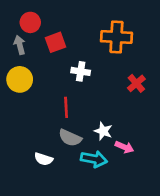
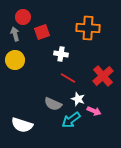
red cross: (136, 83) -> (103, 76), moved, size x1.5
red line: (66, 107) -> (68, 78), moved, turned -56
white semicircle: (44, 159) -> (22, 125), moved, size x1.5
cyan arrow: (94, 159) -> (71, 120), turned 132

